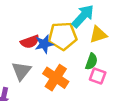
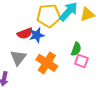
yellow triangle: (98, 35) -> (87, 14), moved
yellow pentagon: (63, 36) -> (49, 16), moved

